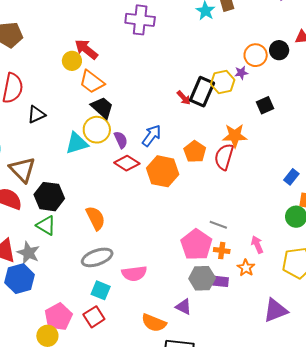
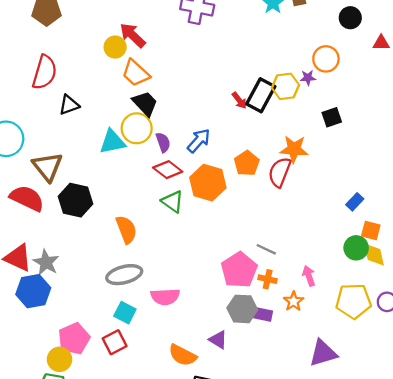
black circle: (279, 50) -> (350, 18), moved
green triangle: (46, 225) -> (173, 202), moved

